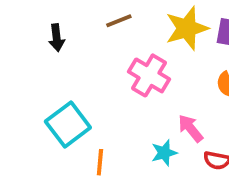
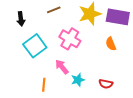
cyan square: (68, 125) -> (35, 46), moved
pink arrow: (191, 128) -> (62, 67), moved

